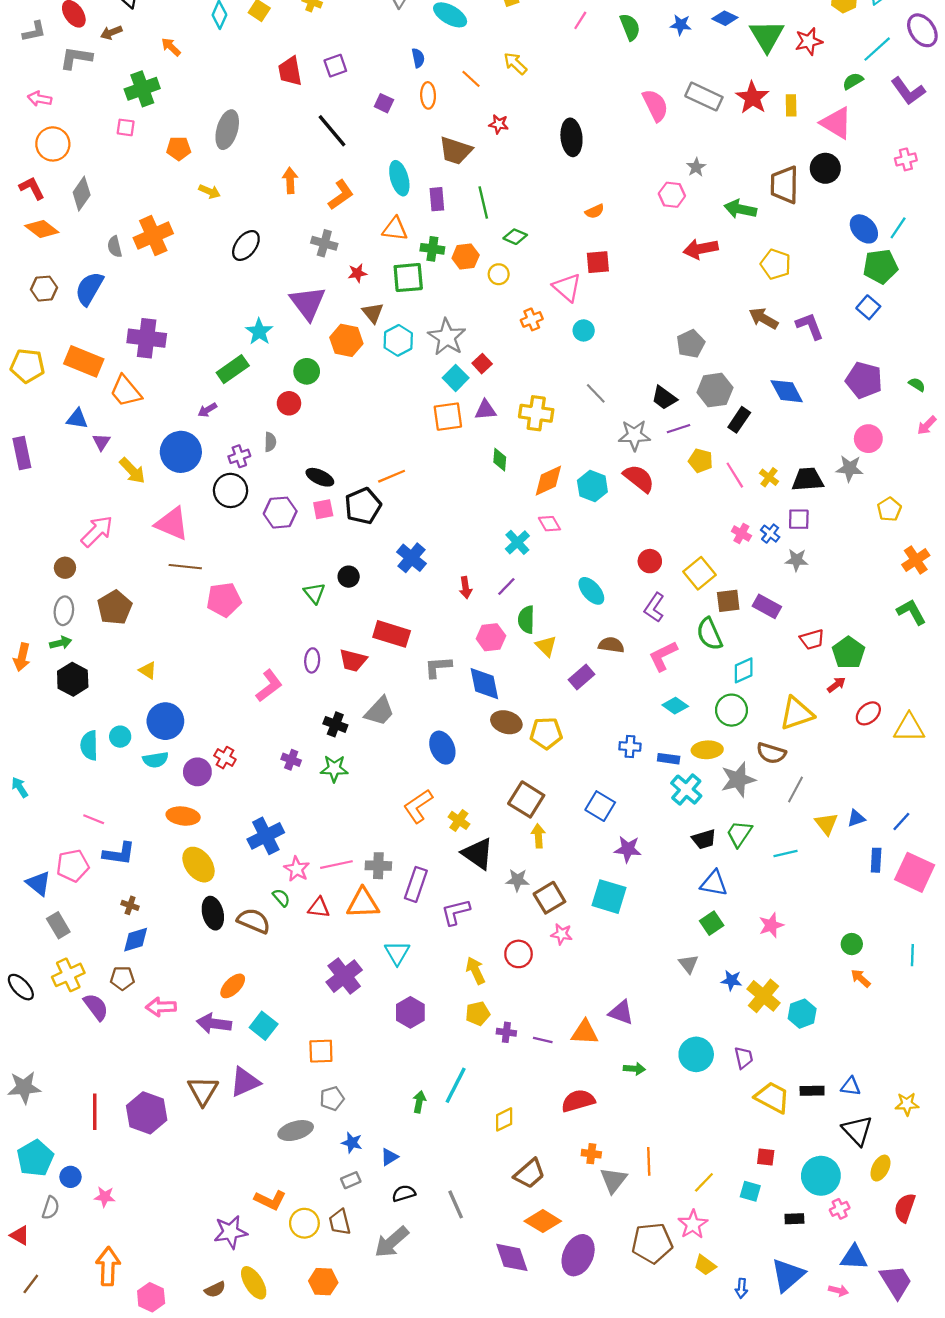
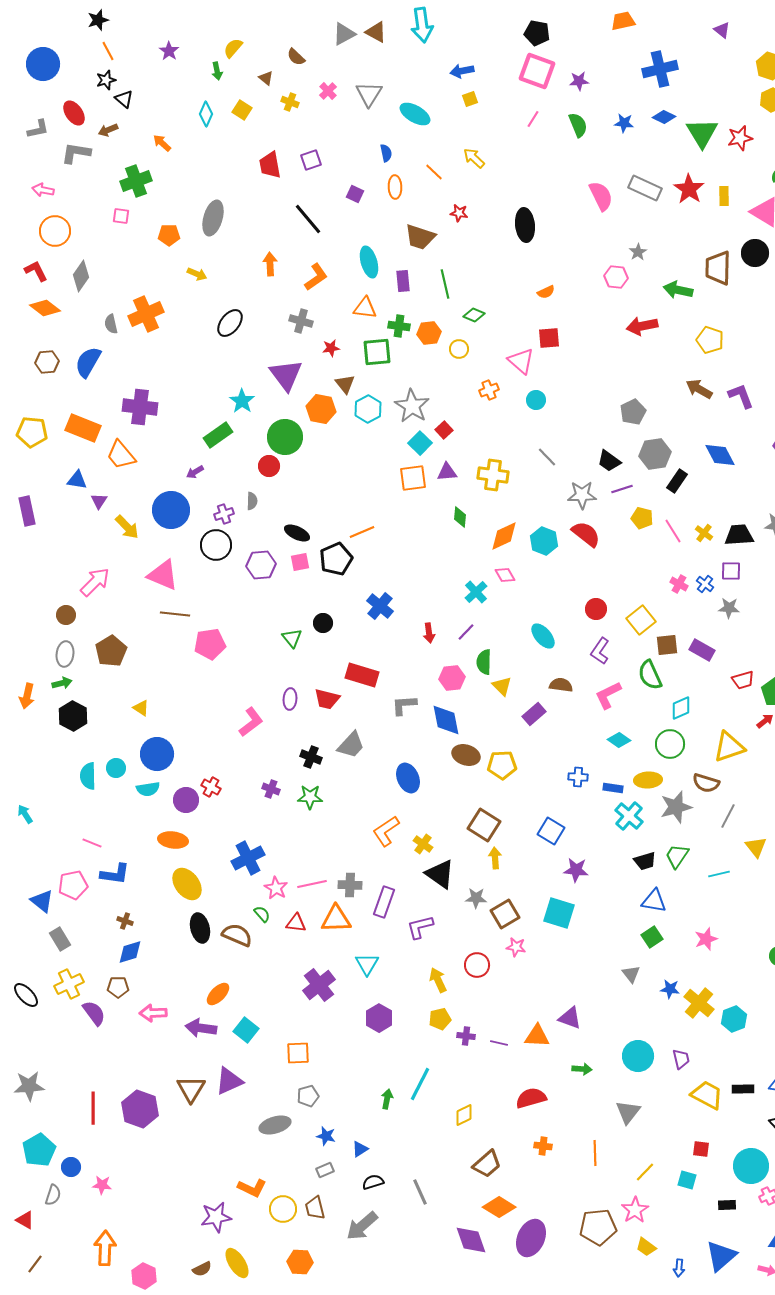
green circle: (307, 371) -> (285, 437), size x1.5
gray triangle: (613, 1180) -> (628, 1112), moved

